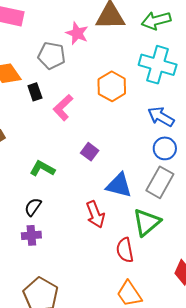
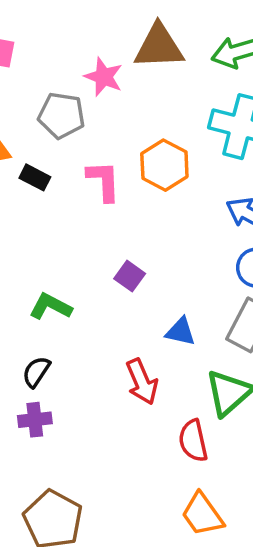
black rectangle: (35, 92) -> (35, 177), turned -42
pink L-shape: (63, 108) -> (104, 181), moved, turned 132
blue triangle: (119, 185) -> (180, 332), size x0.7

